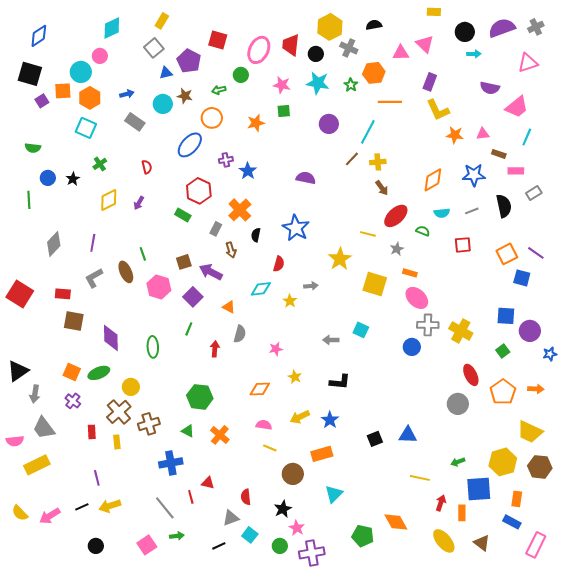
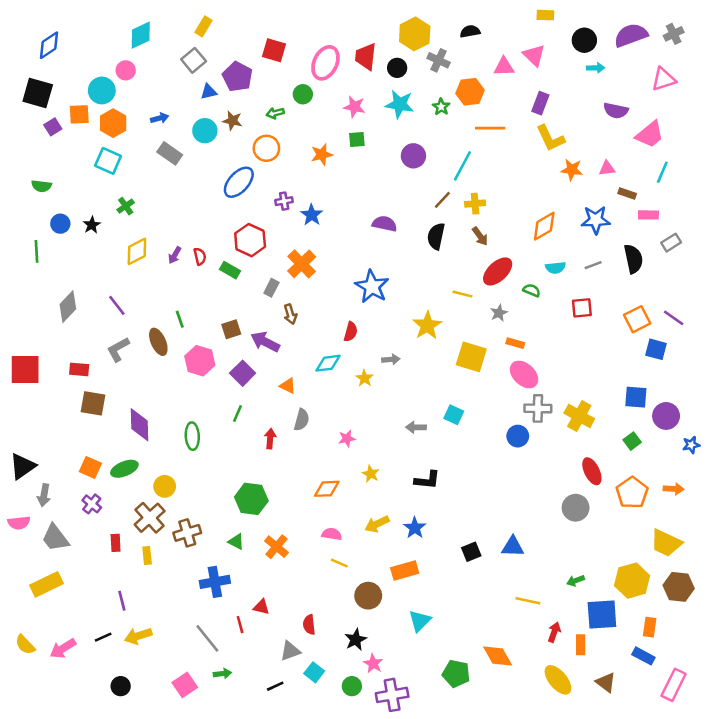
red semicircle: (147, 167) -> (200, 256), moved
black semicircle: (256, 235) -> (436, 236), moved, size x1.5
purple line: (93, 243) -> (117, 305), turned -48
red square: (20, 294) -> (25, 369), turned -32
pink semicircle: (15, 441) -> (19, 523), moved

